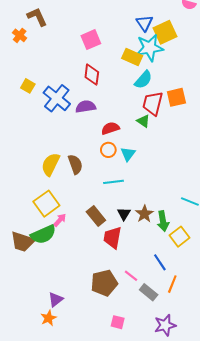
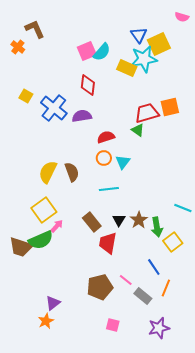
cyan semicircle: (143, 80) -> (102, 52), moved
red trapezoid: (153, 103) -> (147, 113), turned 60

